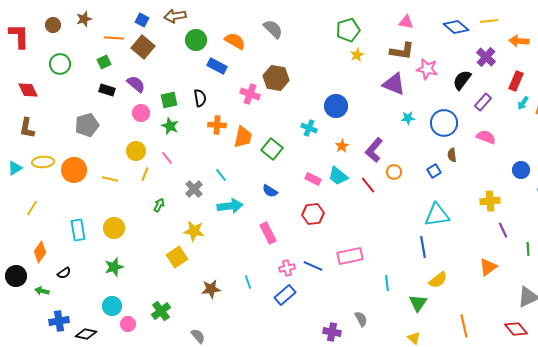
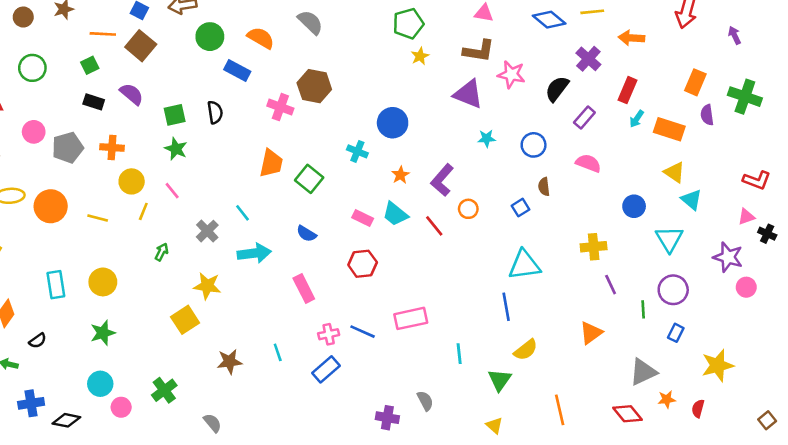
pink circle: (141, 113) -> (34, 132), moved
blue circle: (444, 123) -> (534, 145), size x0.7
orange cross: (217, 125) -> (112, 148), moved

